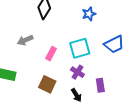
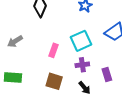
gray arrow: (25, 40) -> (15, 41), moved
purple cross: (77, 72) -> (82, 65), turned -32

